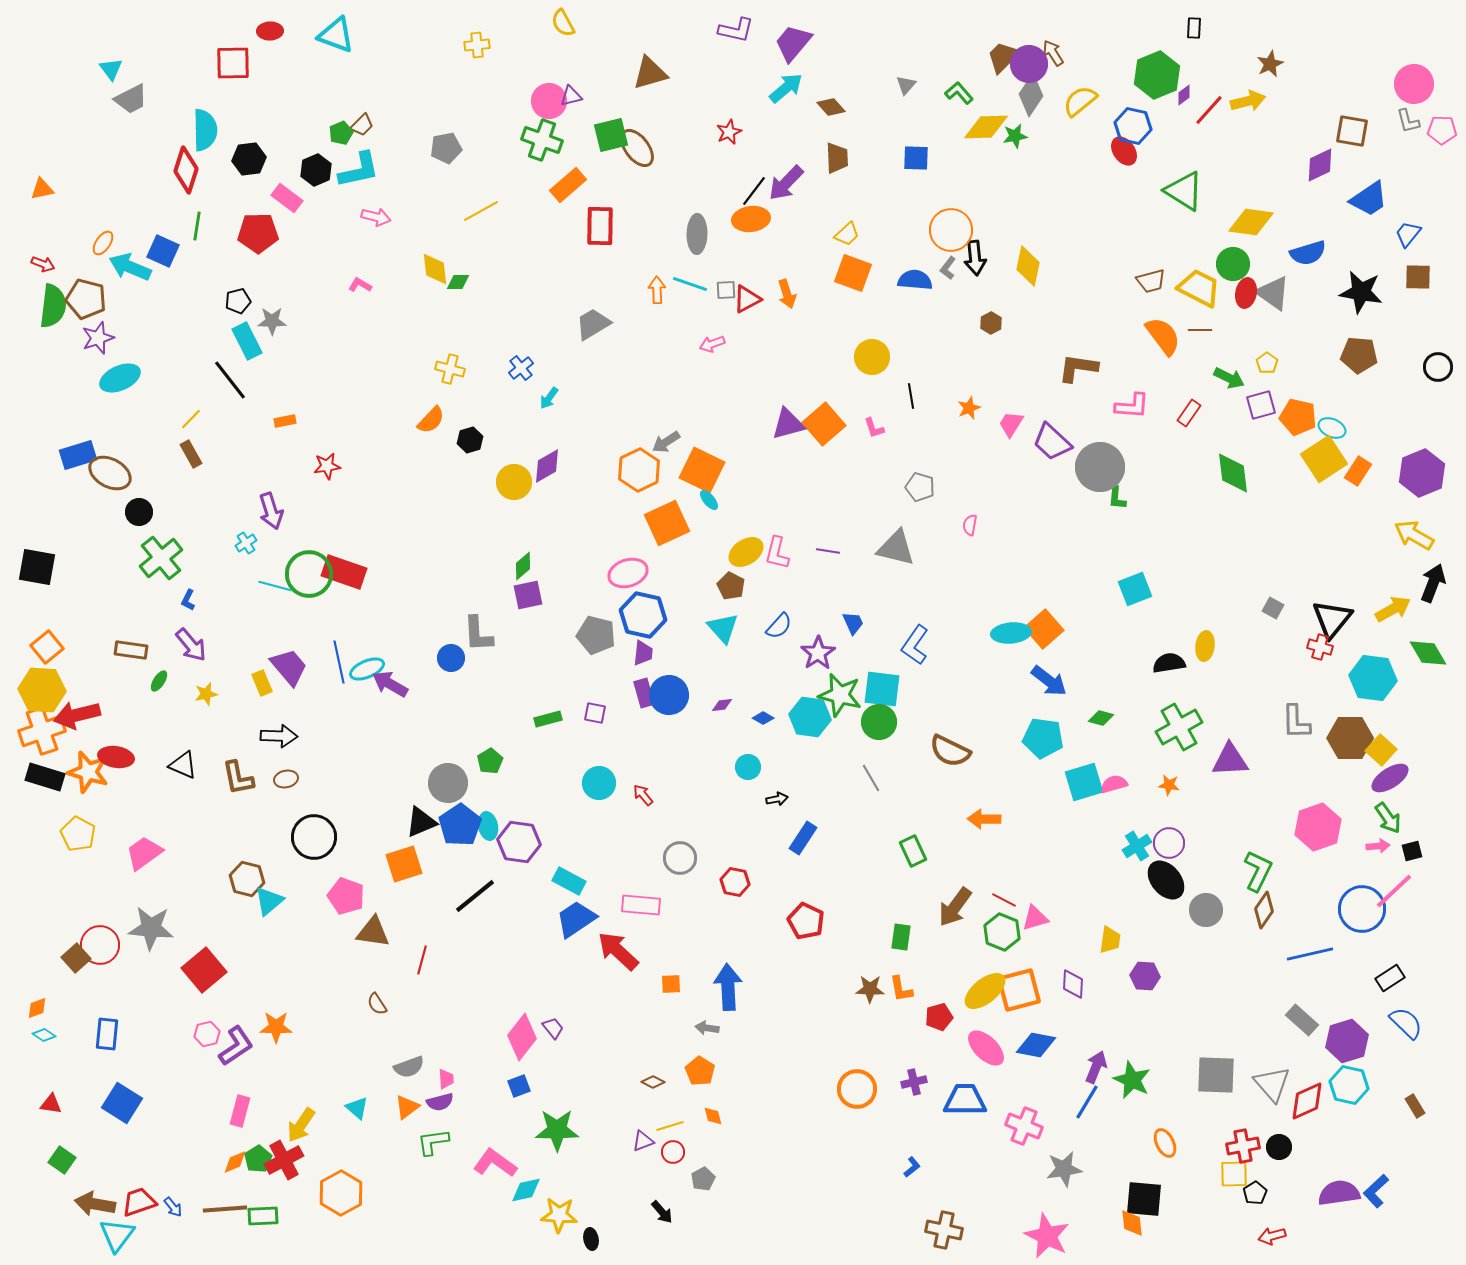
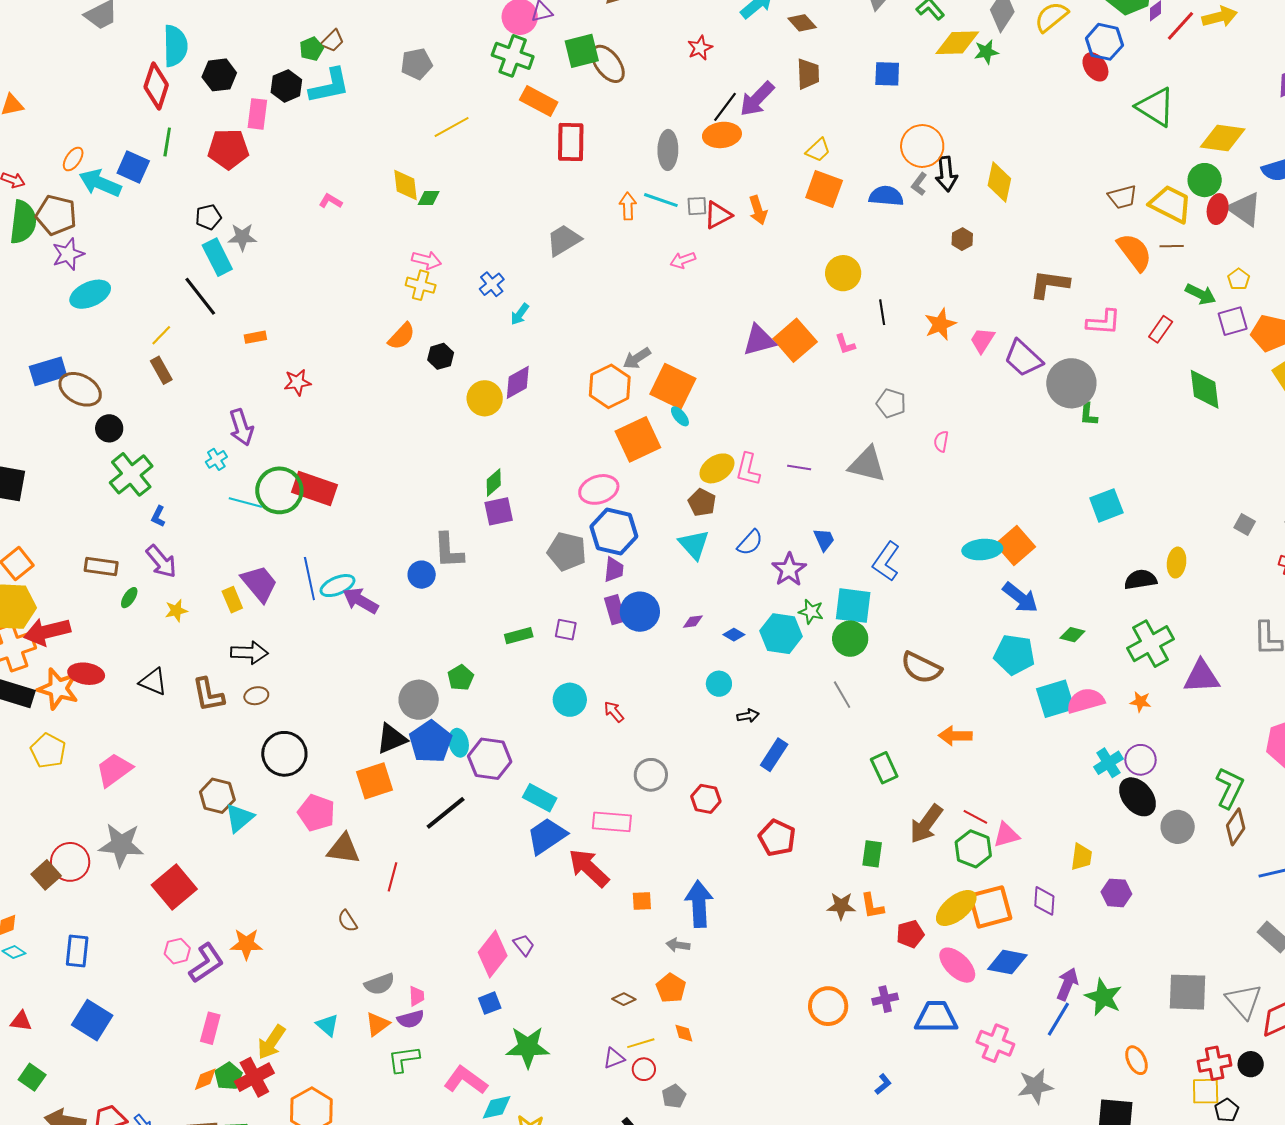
orange rectangle: (568, 185) -> (539, 101), turned 69
pink rectangle: (287, 198) -> (257, 114), turned 60
pink arrow: (376, 217) -> (427, 260), moved
orange star: (969, 408) -> (940, 324), size x1.4
green star: (840, 695) -> (811, 612), size x0.6
pink semicircle: (1114, 784) -> (1085, 701), size x1.4

